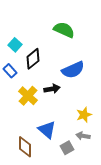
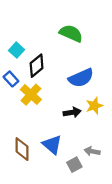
black arrow: (52, 89) -> (72, 112), moved
yellow cross: (28, 96) -> (31, 95), moved
yellow star: (84, 115) -> (94, 106), moved
brown diamond: (25, 147) -> (22, 149), moved

